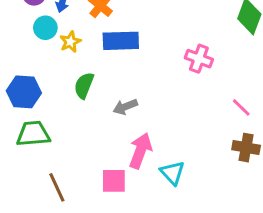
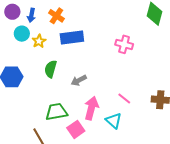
pink line: (241, 107) -> (124, 98), moved
green trapezoid: (33, 134) -> (56, 112), moved
pink square: (114, 181) -> (76, 129), turned -30

